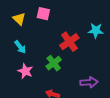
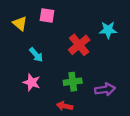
cyan arrow: (20, 47) -> (36, 55), moved
green cross: (54, 63) -> (73, 82), moved, turned 35

